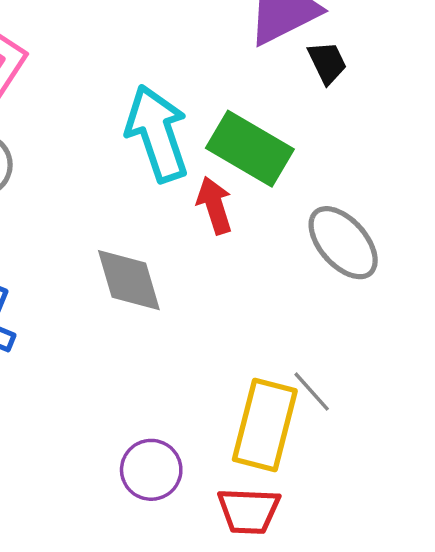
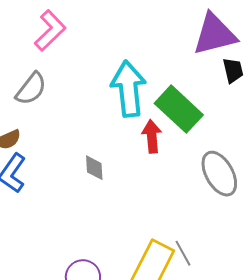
gray diamond: (129, 280) -> (94, 168), size x0.6

